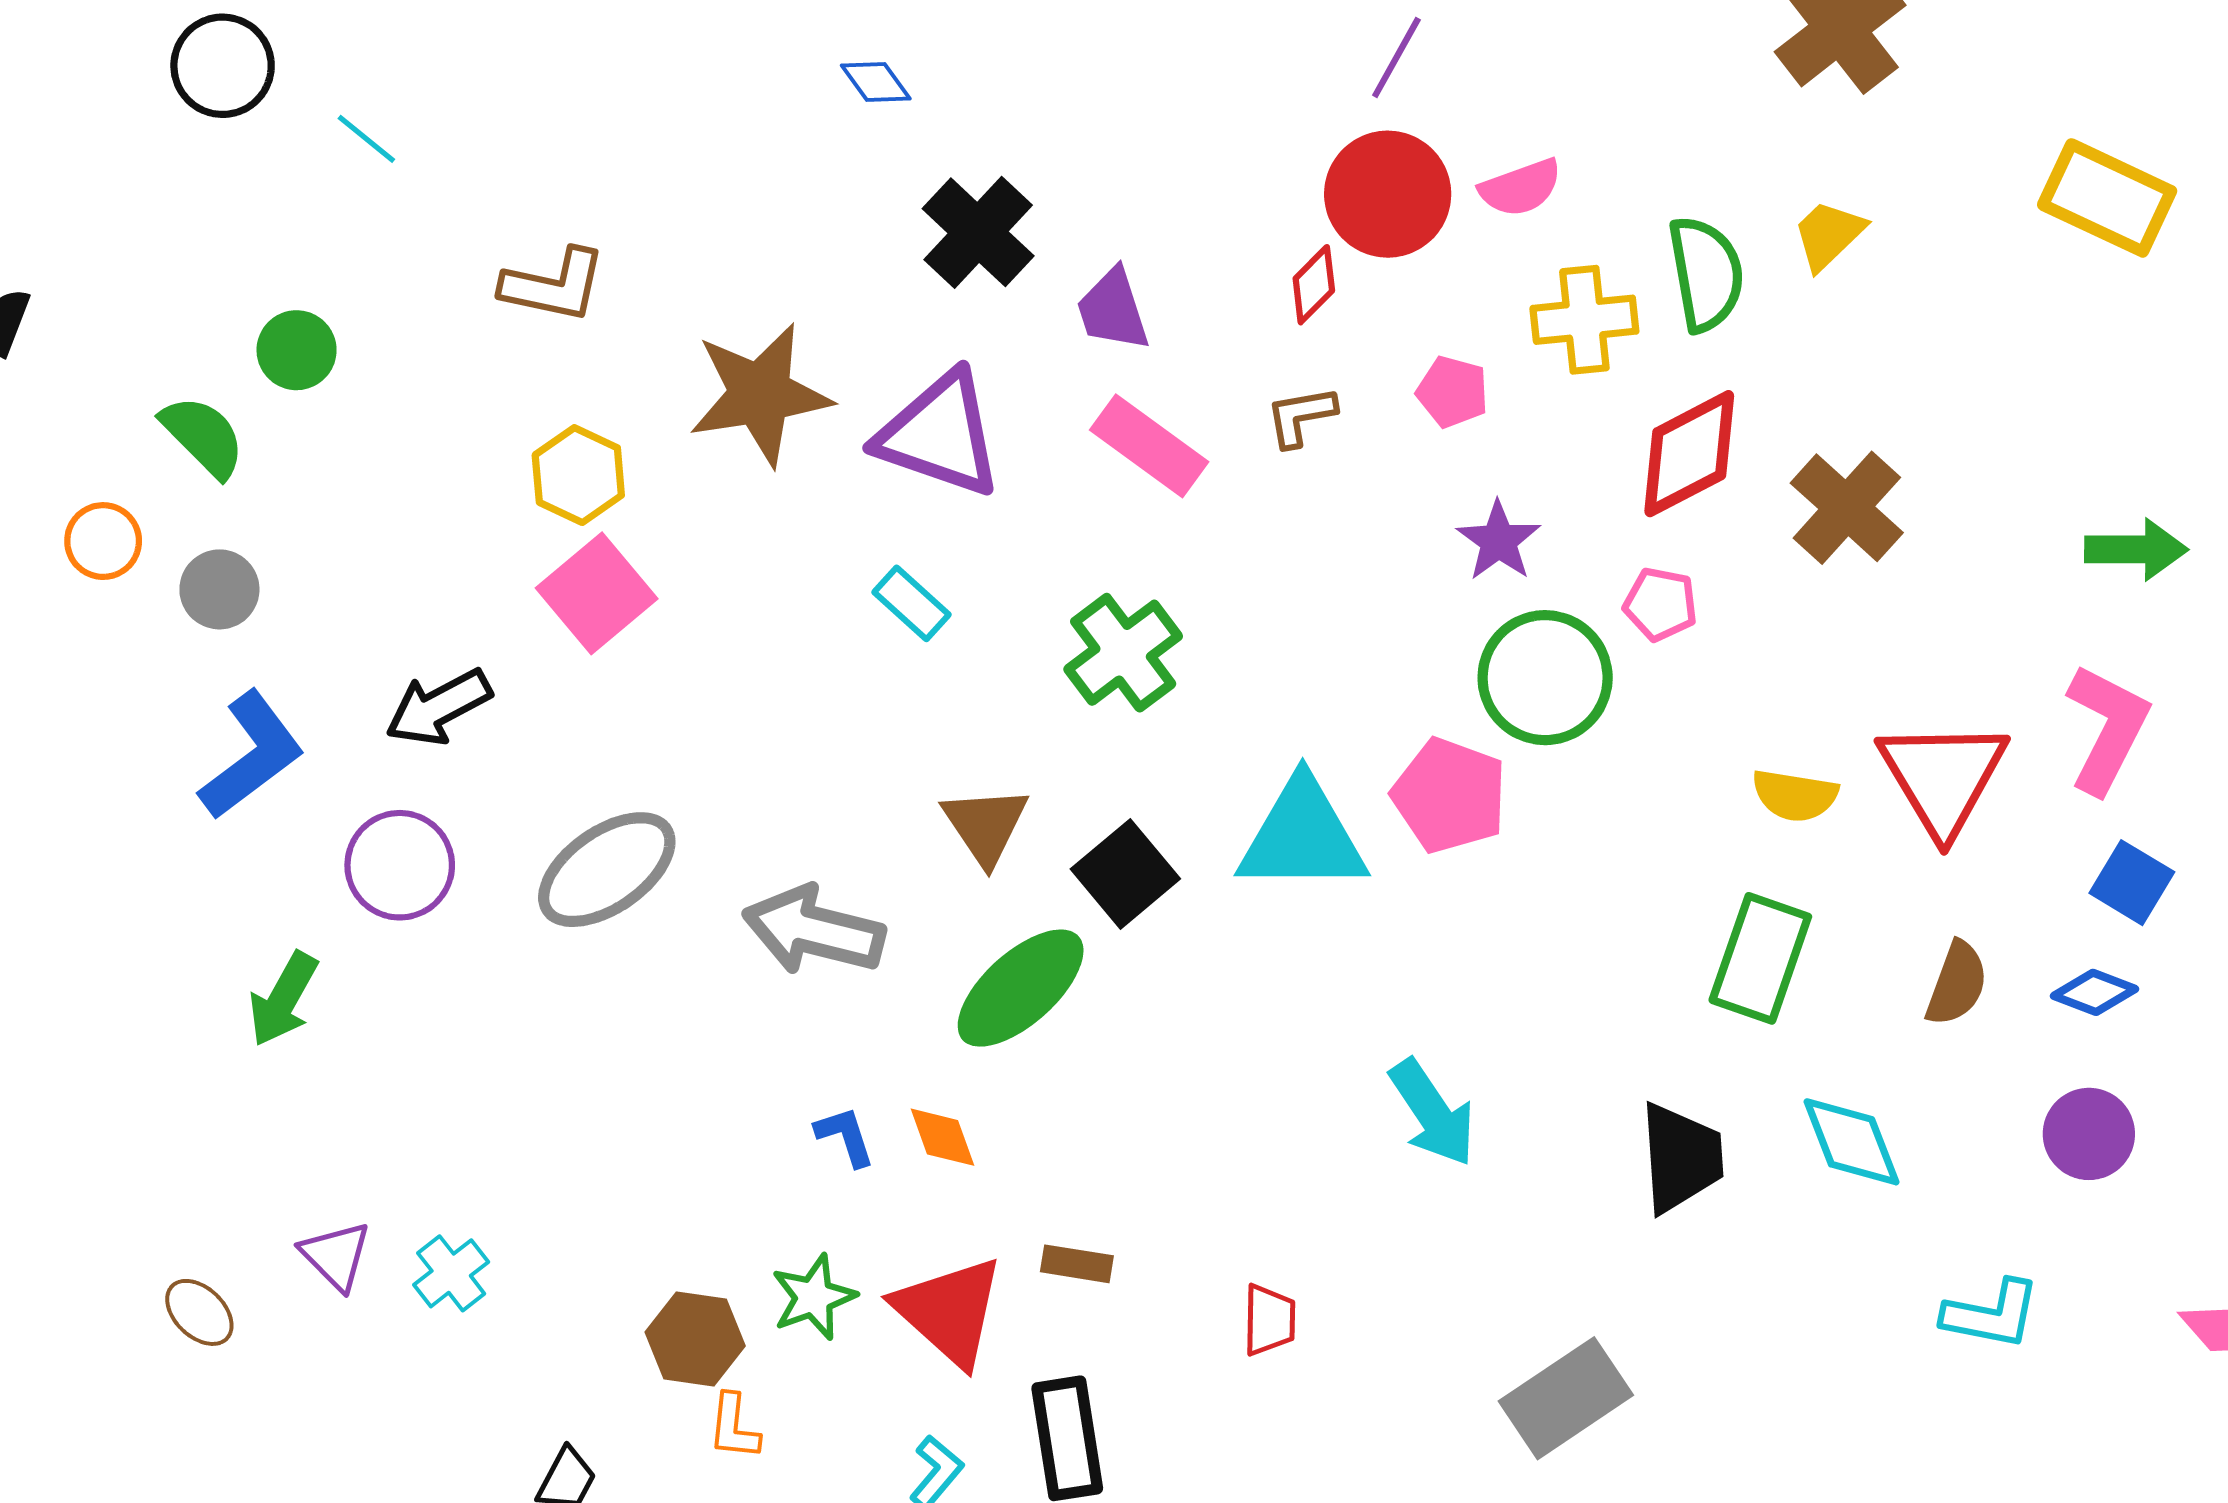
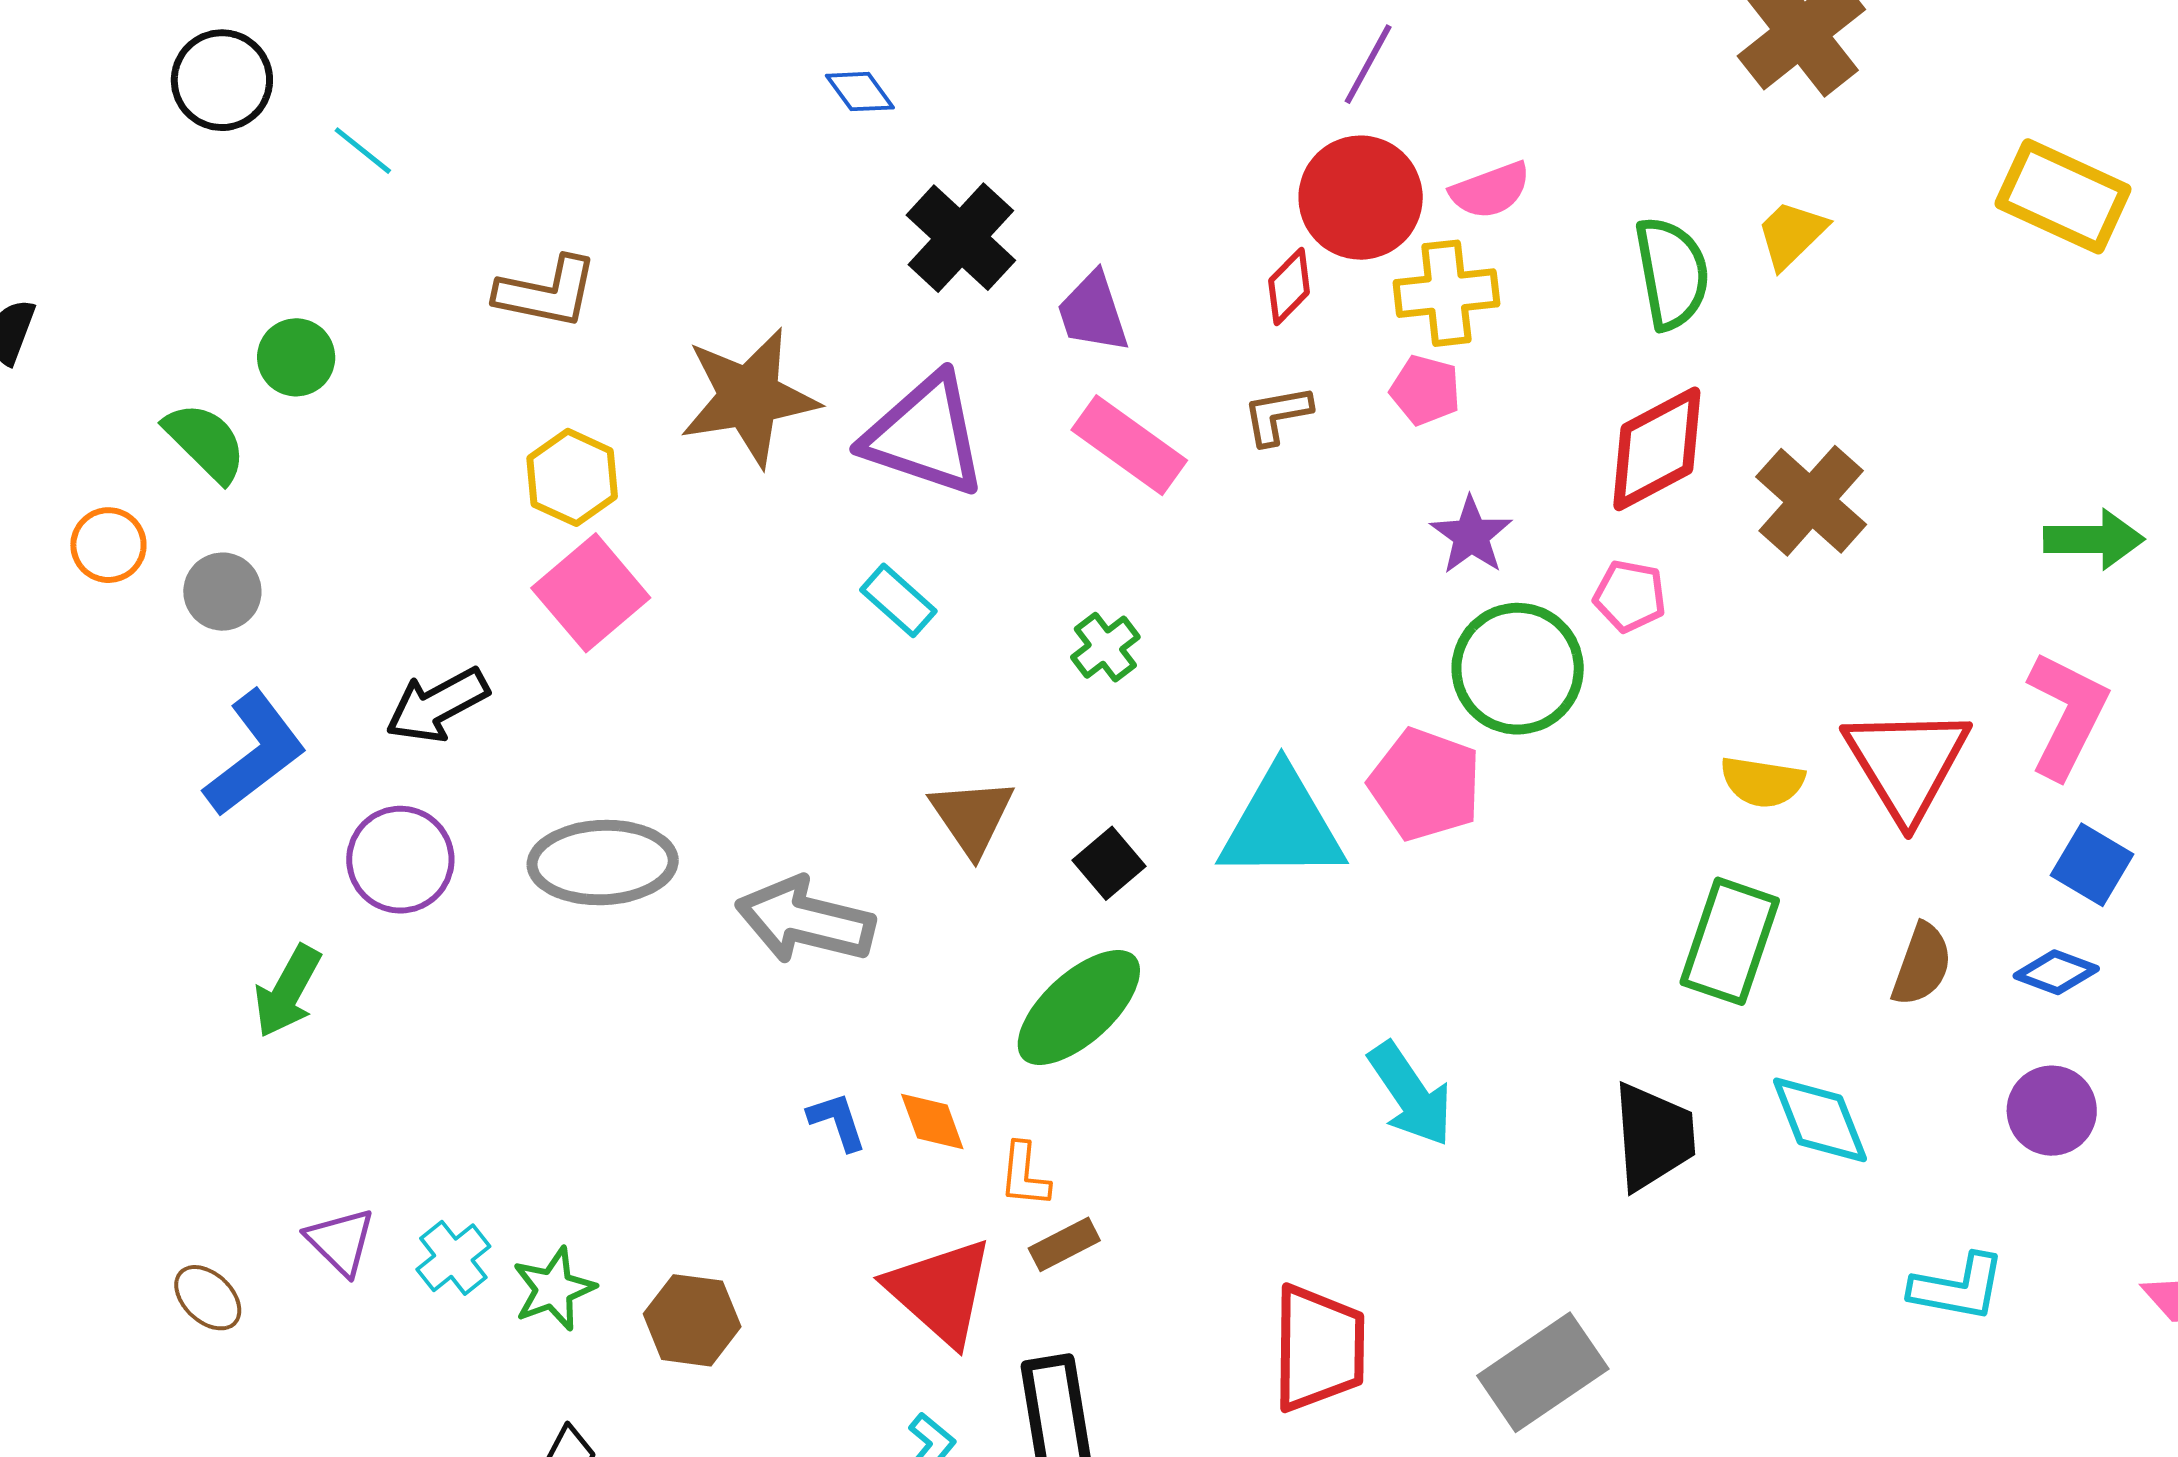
yellow cross: (1584, 320) -> (1446, 293), moved
green cross: (1123, 653) -> (1105, 647), size x0.6
gray ellipse: (607, 870) -> (603, 863), turned 33
black square: (1125, 874) -> (1109, 863), size x0.7
green ellipse: (1021, 988) -> (1079, 1008), moved
brown rectangle: (1077, 1264) -> (1064, 1244), turned -36
green star: (814, 1297) -> (554, 1289), moved
red trapezoid: (1269, 1320) -> (1319, 1348), moved, size x1.8
orange L-shape: (734, 1427) -> (1024, 1175), moved

